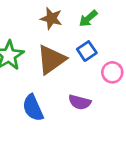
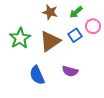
pink circle: (112, 72) -> (93, 26), moved

